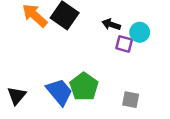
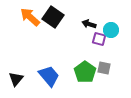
green pentagon: (84, 87) -> (85, 72), moved
gray square: (131, 100) -> (104, 68), moved

